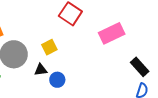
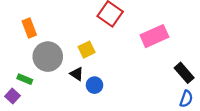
black triangle: (41, 70) -> (77, 74), turned 40

